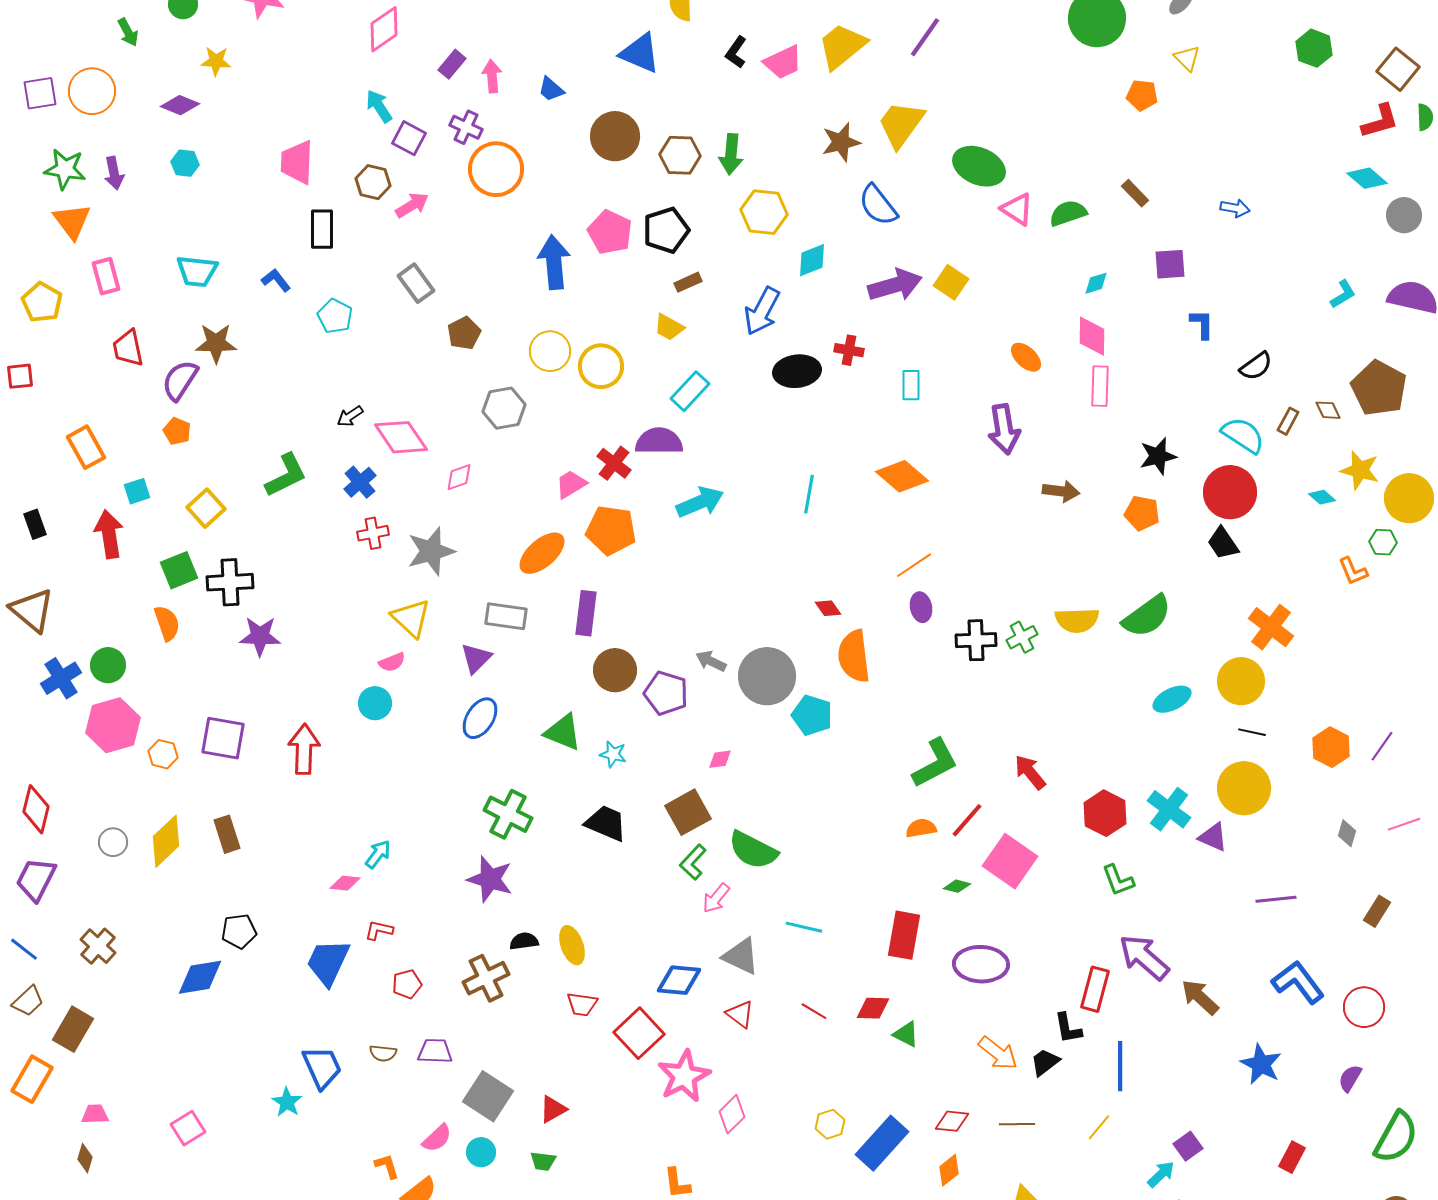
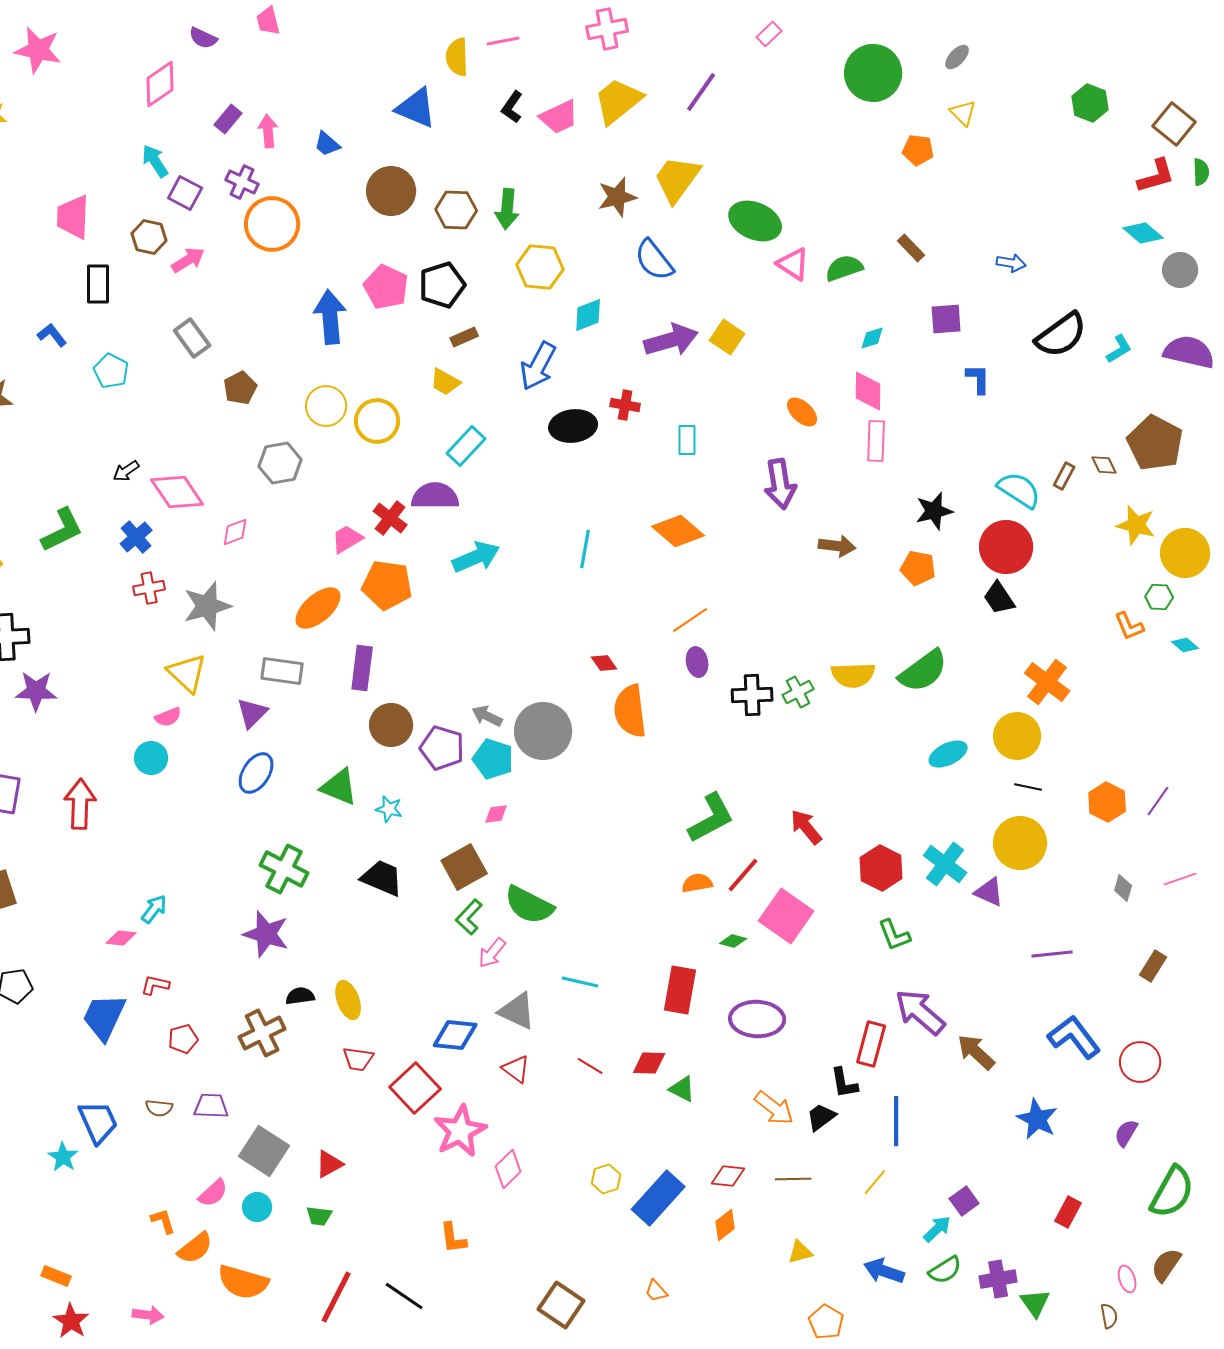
black semicircle: (1256, 366) -> (1061, 335), moved, size x1.6
cyan diamond: (1322, 497) -> (1185, 645), moved
cyan pentagon: (812, 715) -> (493, 759), moved

